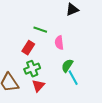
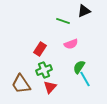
green line: (40, 30) -> (63, 21), moved
pink semicircle: (59, 43) -> (71, 44), turned -104

